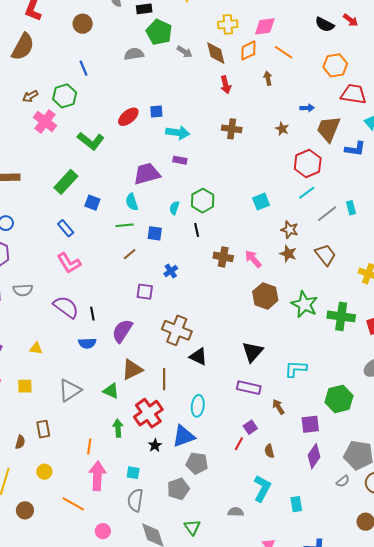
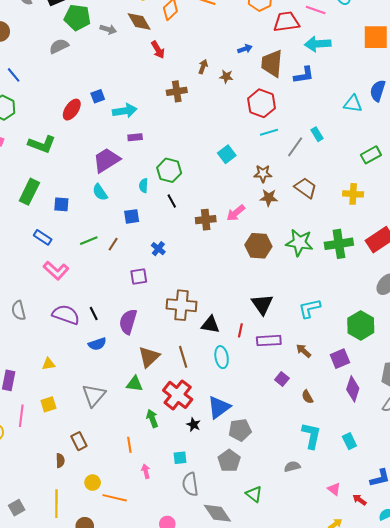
brown arrow: (268, 78) -> (203, 67), moved, turned 48
cyan line: (307, 193) -> (269, 132), turned 36
green line: (125, 225) -> (89, 241), moved
pink arrow: (253, 259) -> (236, 213), turned -72
gray semicircle: (23, 290) -> (19, 310), turned 96
cyan ellipse: (198, 406) -> (222, 357), moved
red line: (239, 444) -> (240, 330), moved
pink arrow: (97, 476) -> (146, 471), size x0.5
orange line: (73, 504) -> (115, 498), moved

